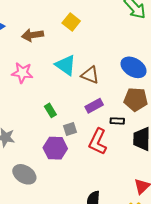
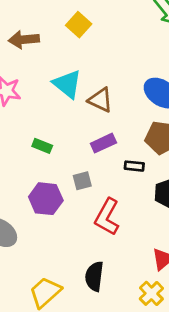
green rectangle: (50, 110) -> (42, 146), turned -40
gray square: (70, 129) -> (82, 181), moved
red L-shape: (98, 142) -> (107, 217), moved

